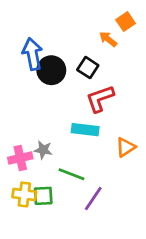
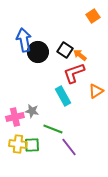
orange arrow: (108, 39) -> (80, 55), moved
cyan rectangle: (85, 130) -> (63, 96), turned 54
orange triangle: (126, 147) -> (96, 91), moved
purple line: (93, 199) -> (69, 147), turned -72

